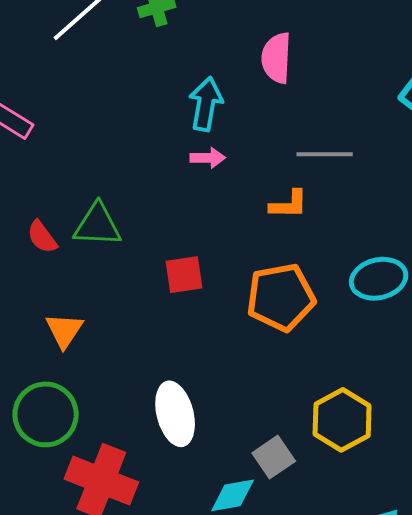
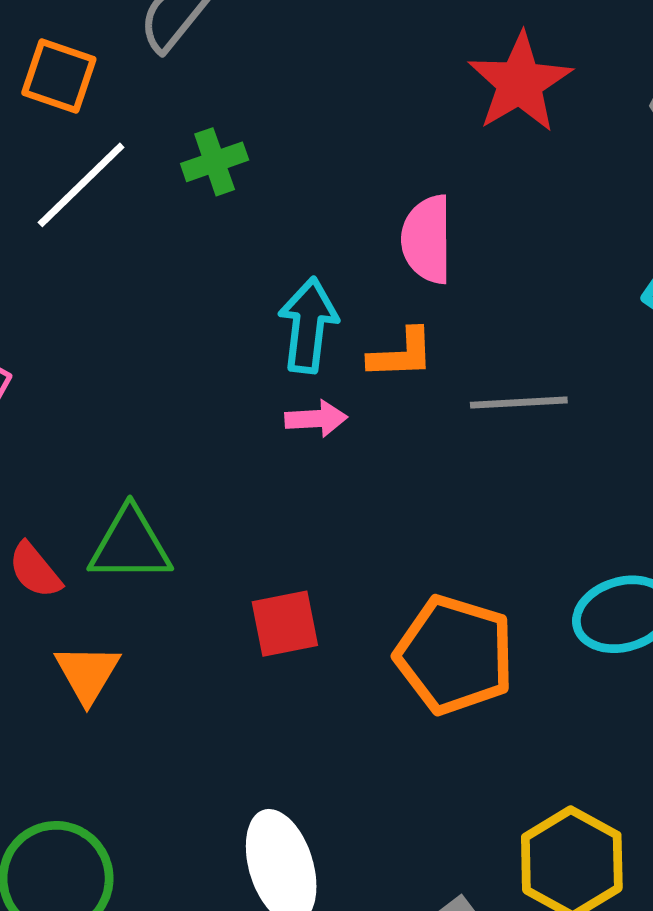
orange L-shape: (289, 204) -> (401, 354), moved
orange pentagon: (281, 297) -> (455, 655), turned 30
orange triangle: (64, 330) -> (87, 673), moved

